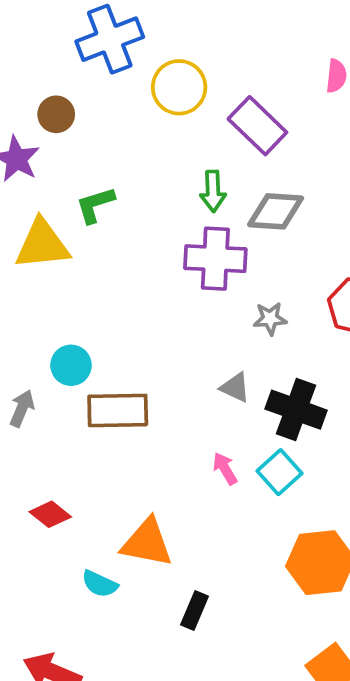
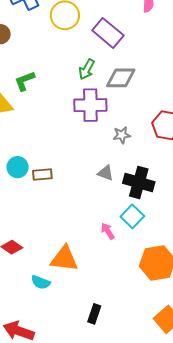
green arrow: (213, 191) -> (87, 69), turned 35
brown rectangle: (118, 410) -> (42, 175), moved, size x0.6
pink arrow: (225, 468) -> (108, 231), moved
black rectangle: (194, 610) -> (94, 314), moved

